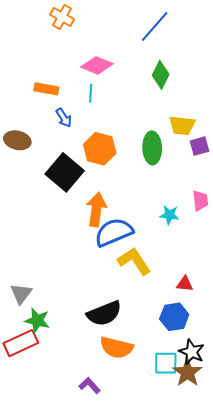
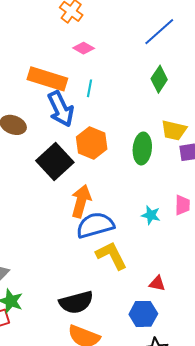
pink diamond: (97, 65) -> (84, 48), moved, size x0.7
orange rectangle: (46, 89) -> (47, 79), size x1.6
blue arrow: (64, 118) -> (61, 109), size x1.8

